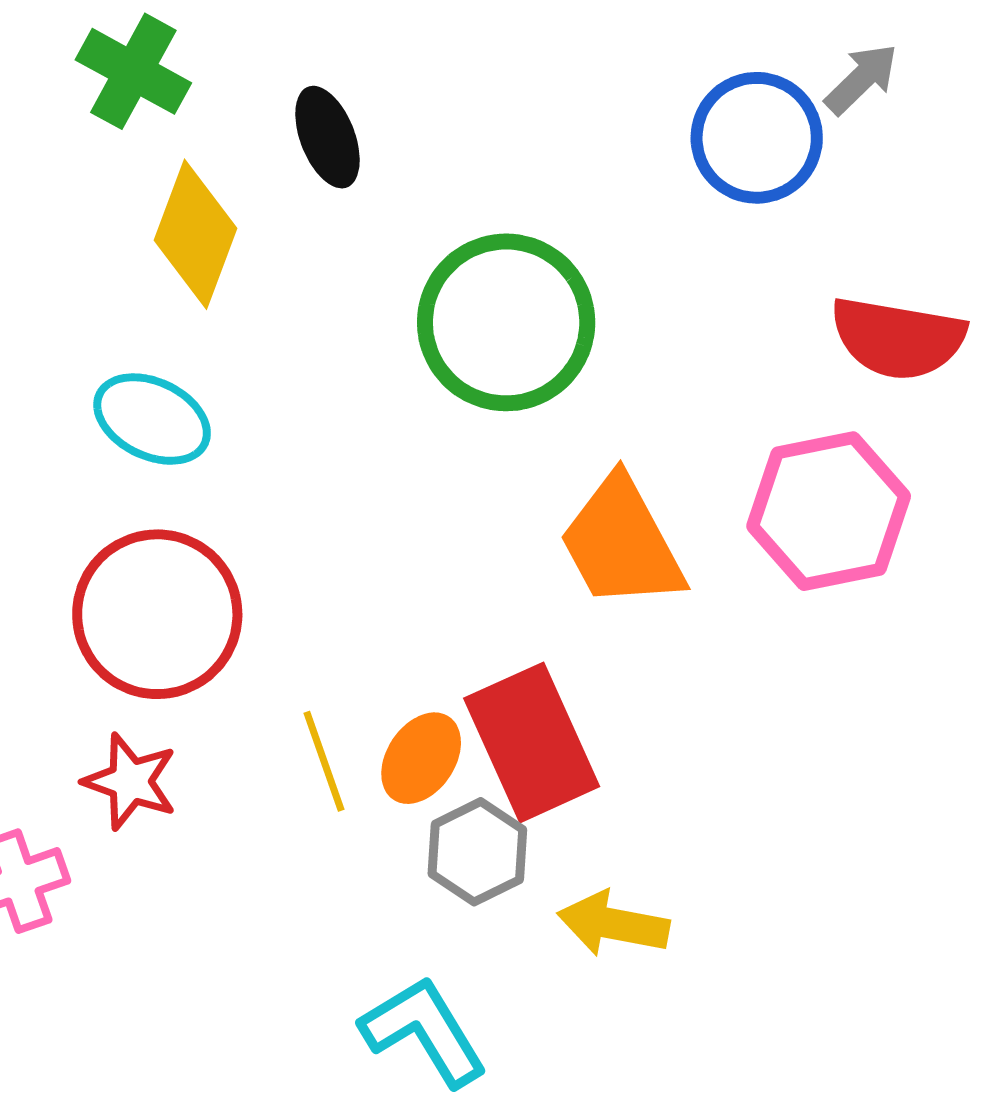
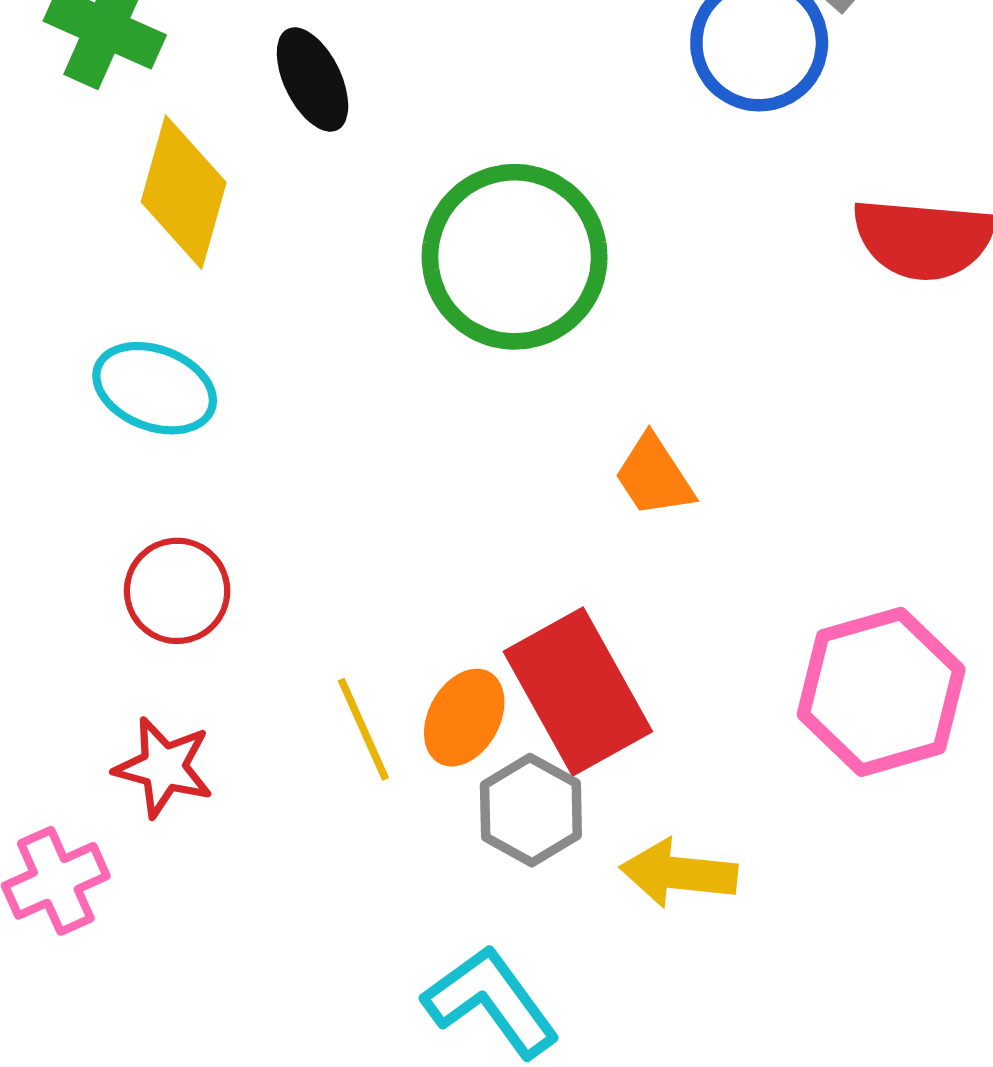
pink hexagon: (829, 511) -> (881, 692), moved
orange trapezoid: (622, 543) -> (654, 476), size x0.6
red circle: (157, 614) -> (177, 591), size x0.6

